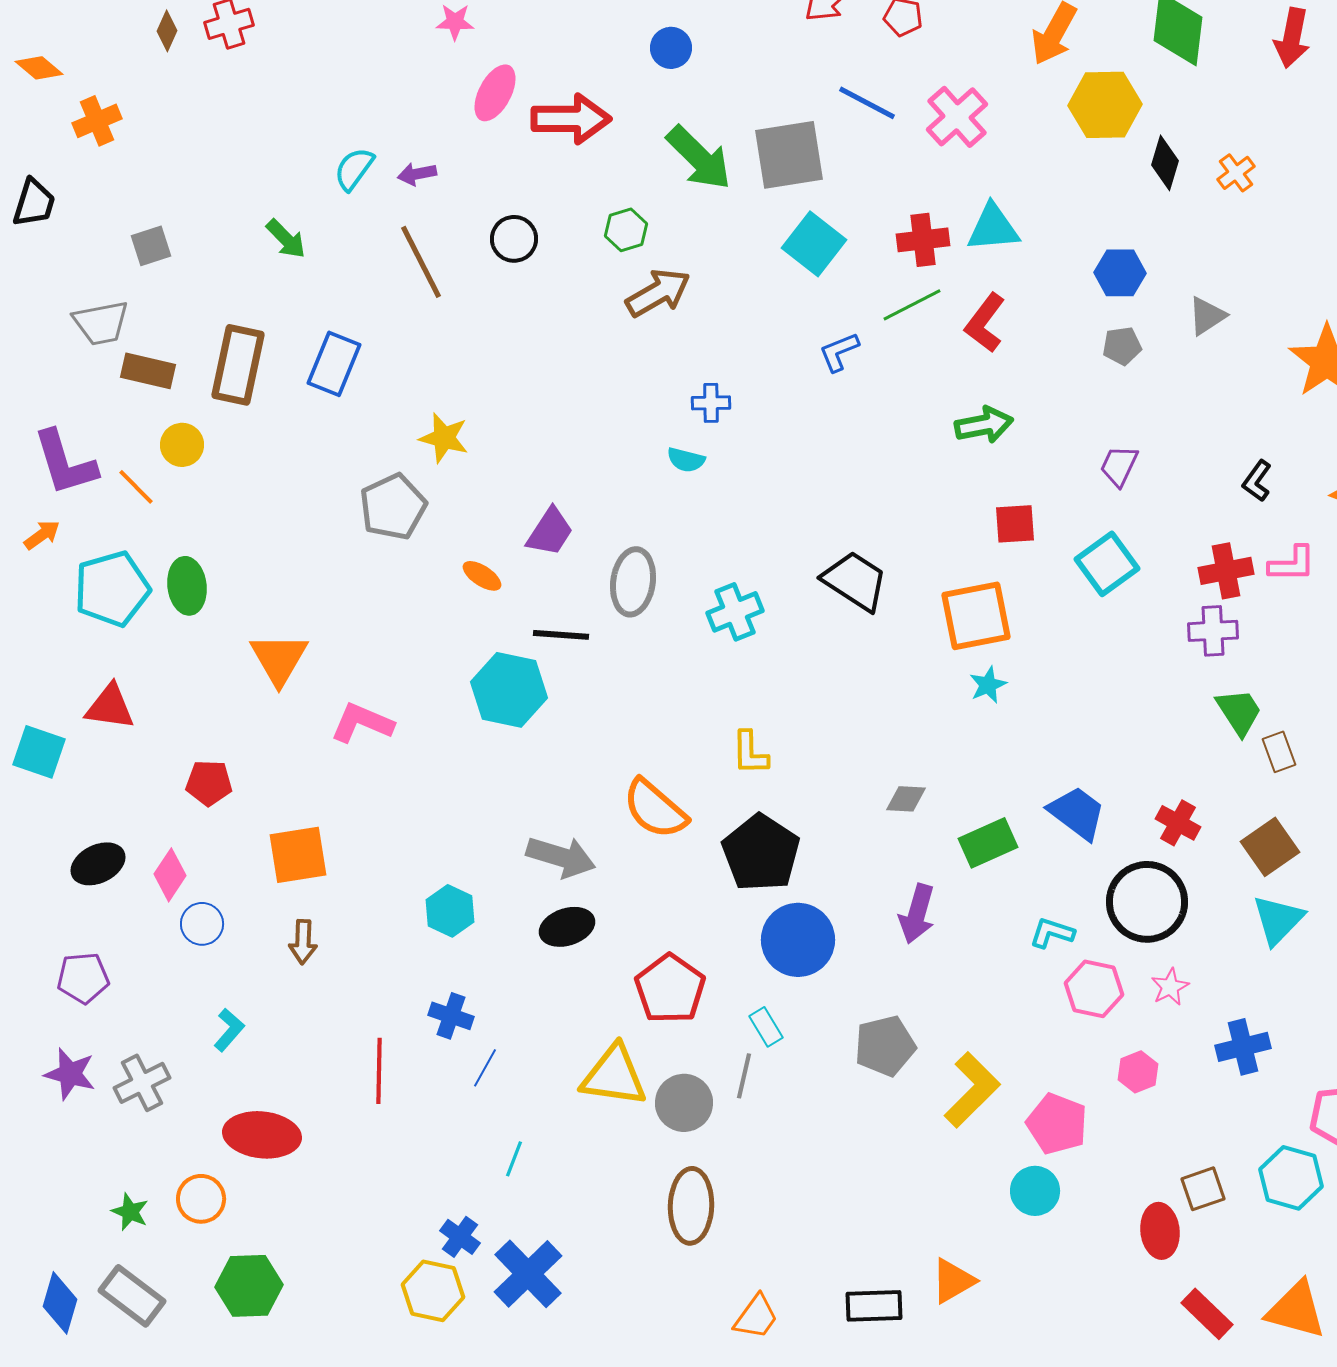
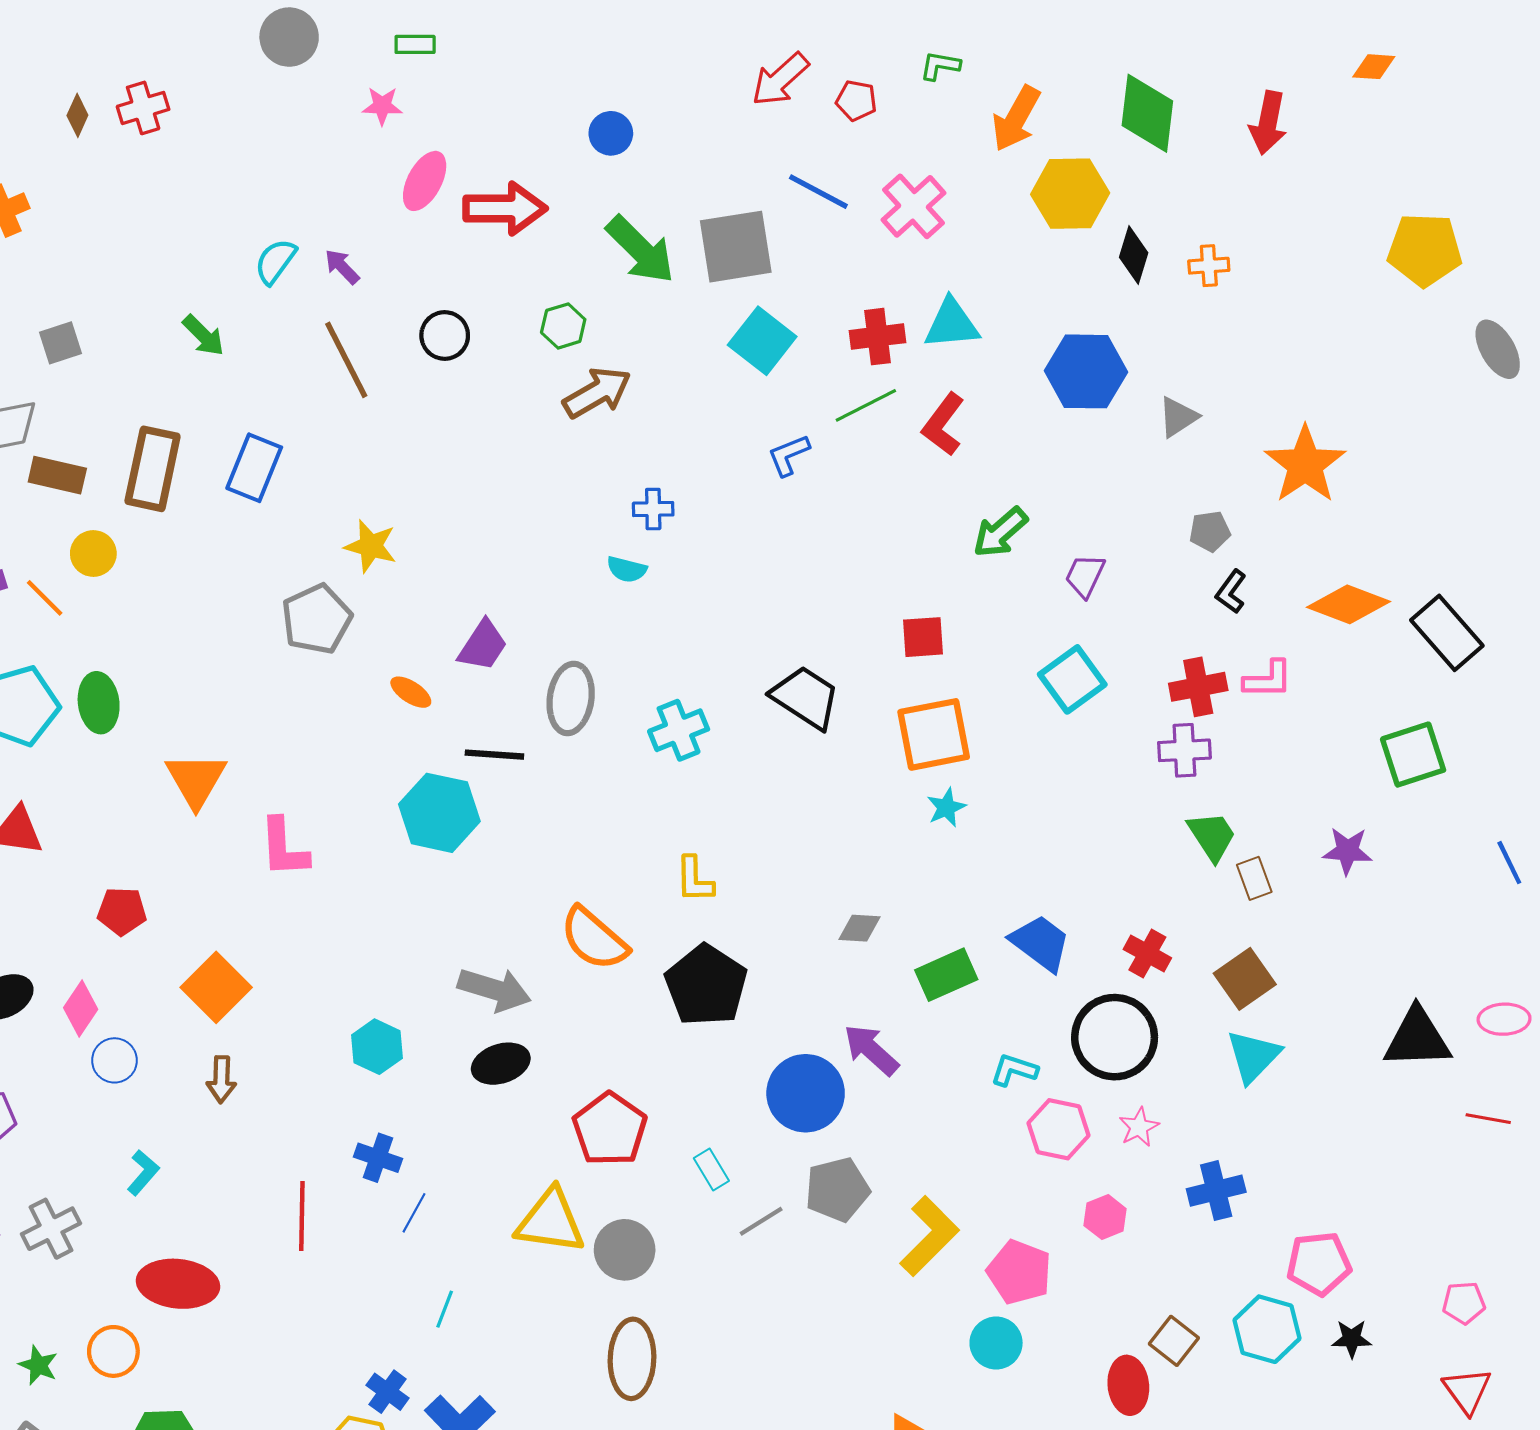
orange cross: (1236, 173) -> (1209, 266), turned 33
purple arrow: (417, 174) -> (342, 267), turned 57
blue hexagon: (1120, 273) -> (1086, 371), size x1.5
gray pentagon: (1122, 346) -> (1210, 531), moved
green arrow: (984, 425) -> (1000, 532), moved, turned 150
red square: (1015, 524) -> (923, 637), moved
pink L-shape: (362, 723) -> (284, 848), turned -116
orange square: (298, 855) -> (216, 987), turned -36
purple arrow: (917, 914) -> (871, 1050), turned 116
blue circle: (798, 940) -> (806, 1093), moved
gray line: (744, 1076) -> (761, 1221), moved, turned 45
brown square: (1203, 1189) -> (1174, 1341), turned -33

